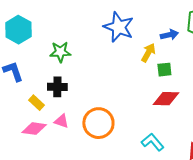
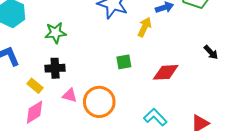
green square: (164, 70) -> (124, 62), moved
pink triangle: (62, 121) -> (70, 95), moved
pink diamond: (34, 129) -> (34, 112), turned -35

